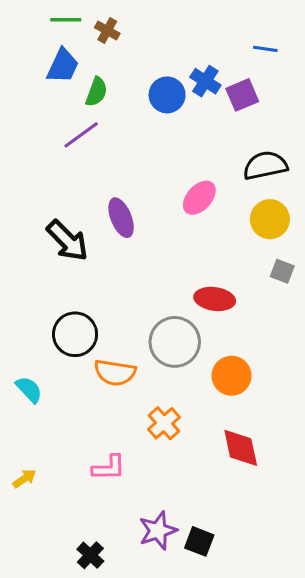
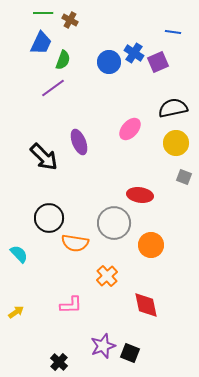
red diamond: (241, 448) -> (146, 305), moved

